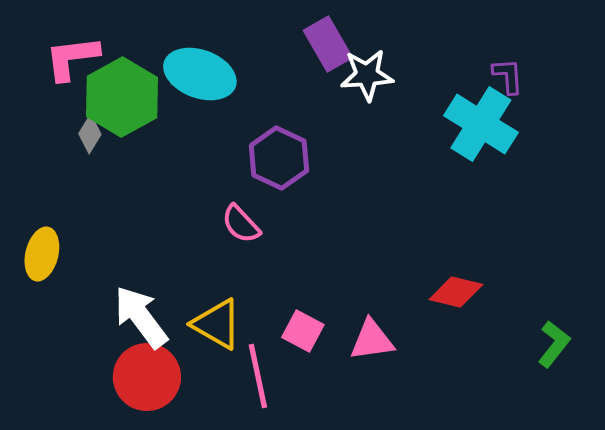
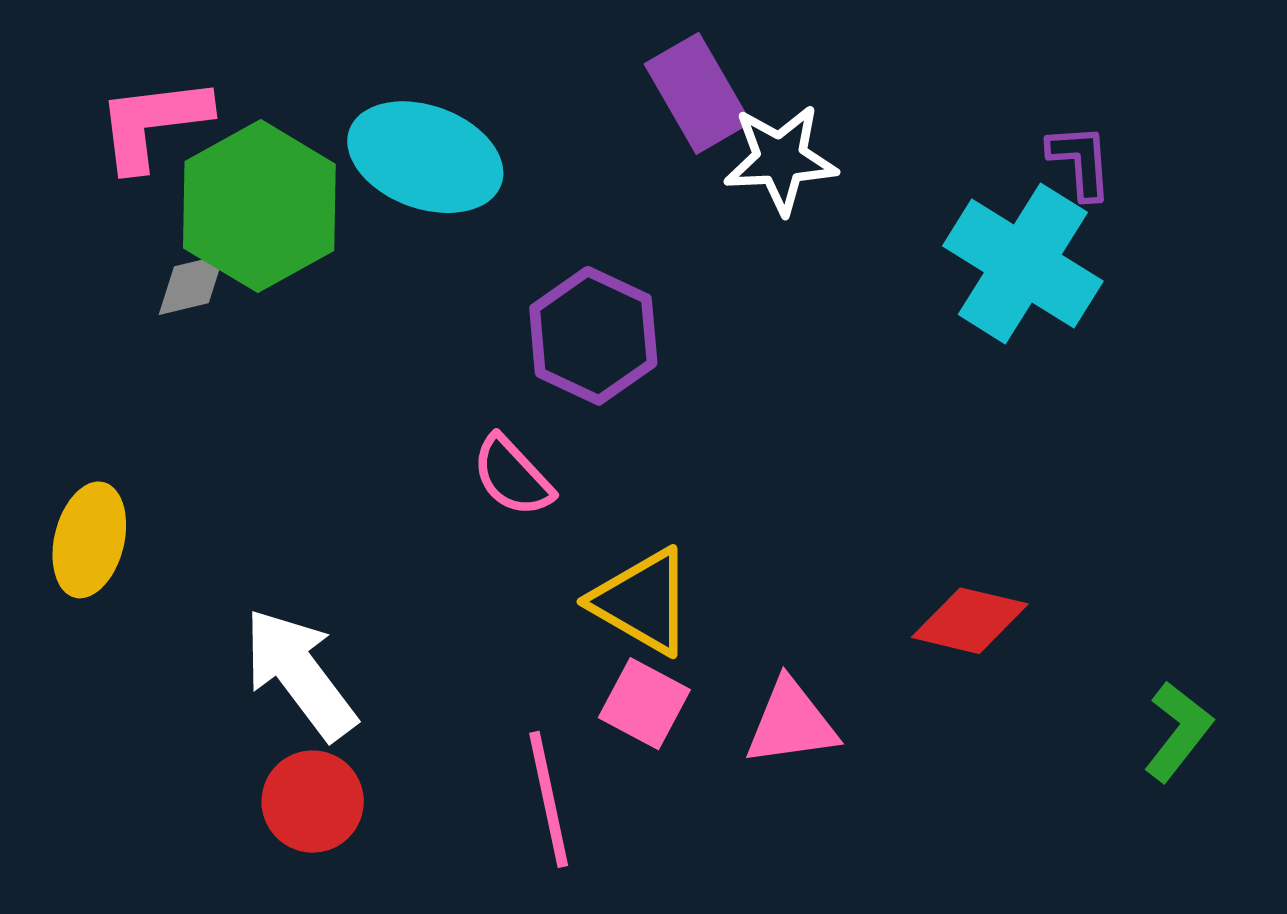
gray diamond: (90, 134) -> (191, 285), turned 45
yellow triangle: (217, 324) -> (642, 602), moved
red circle: (147, 377) -> (313, 802), size x0.7

